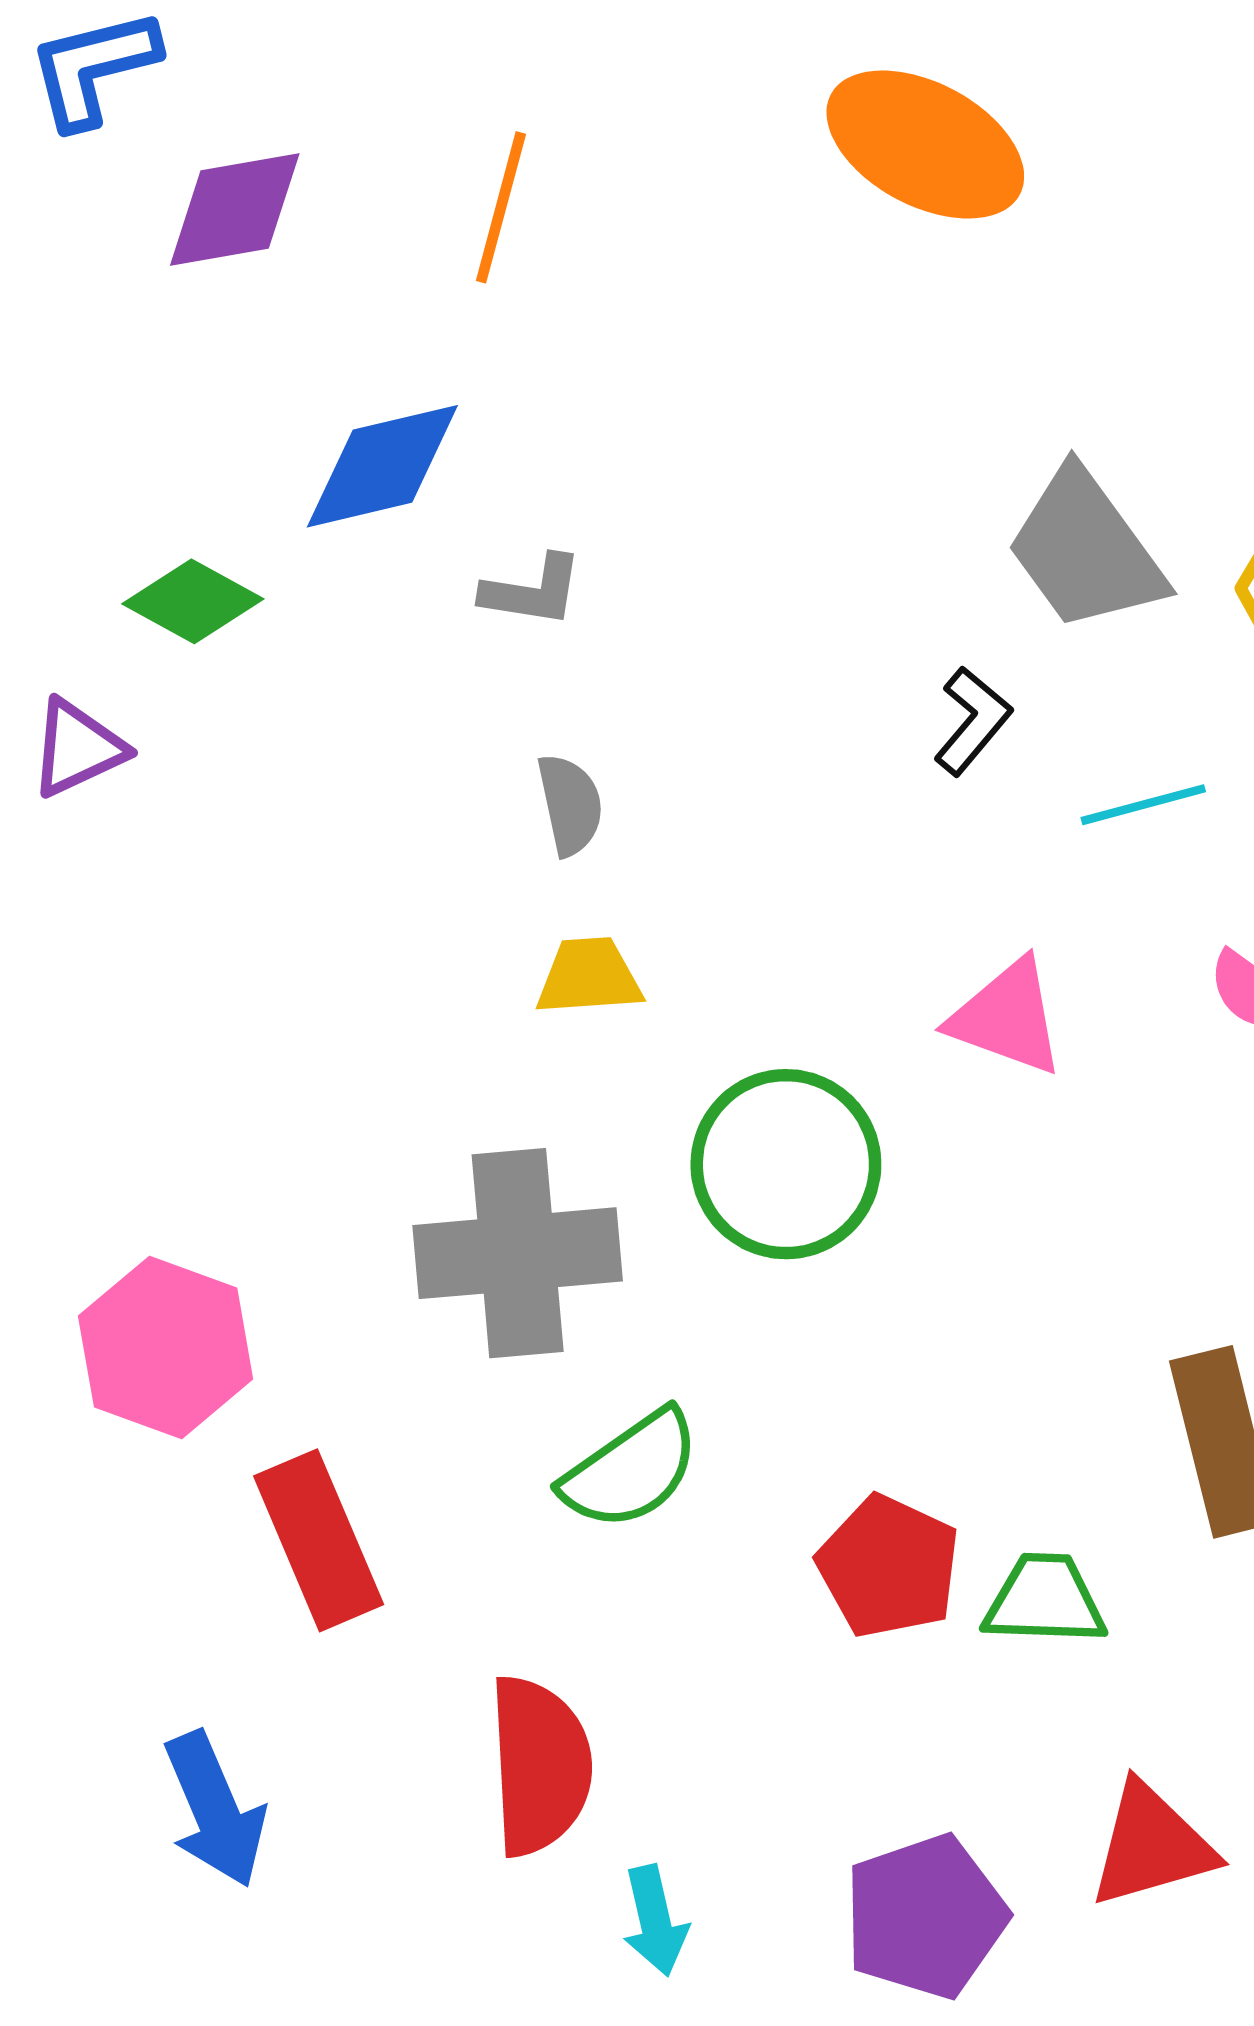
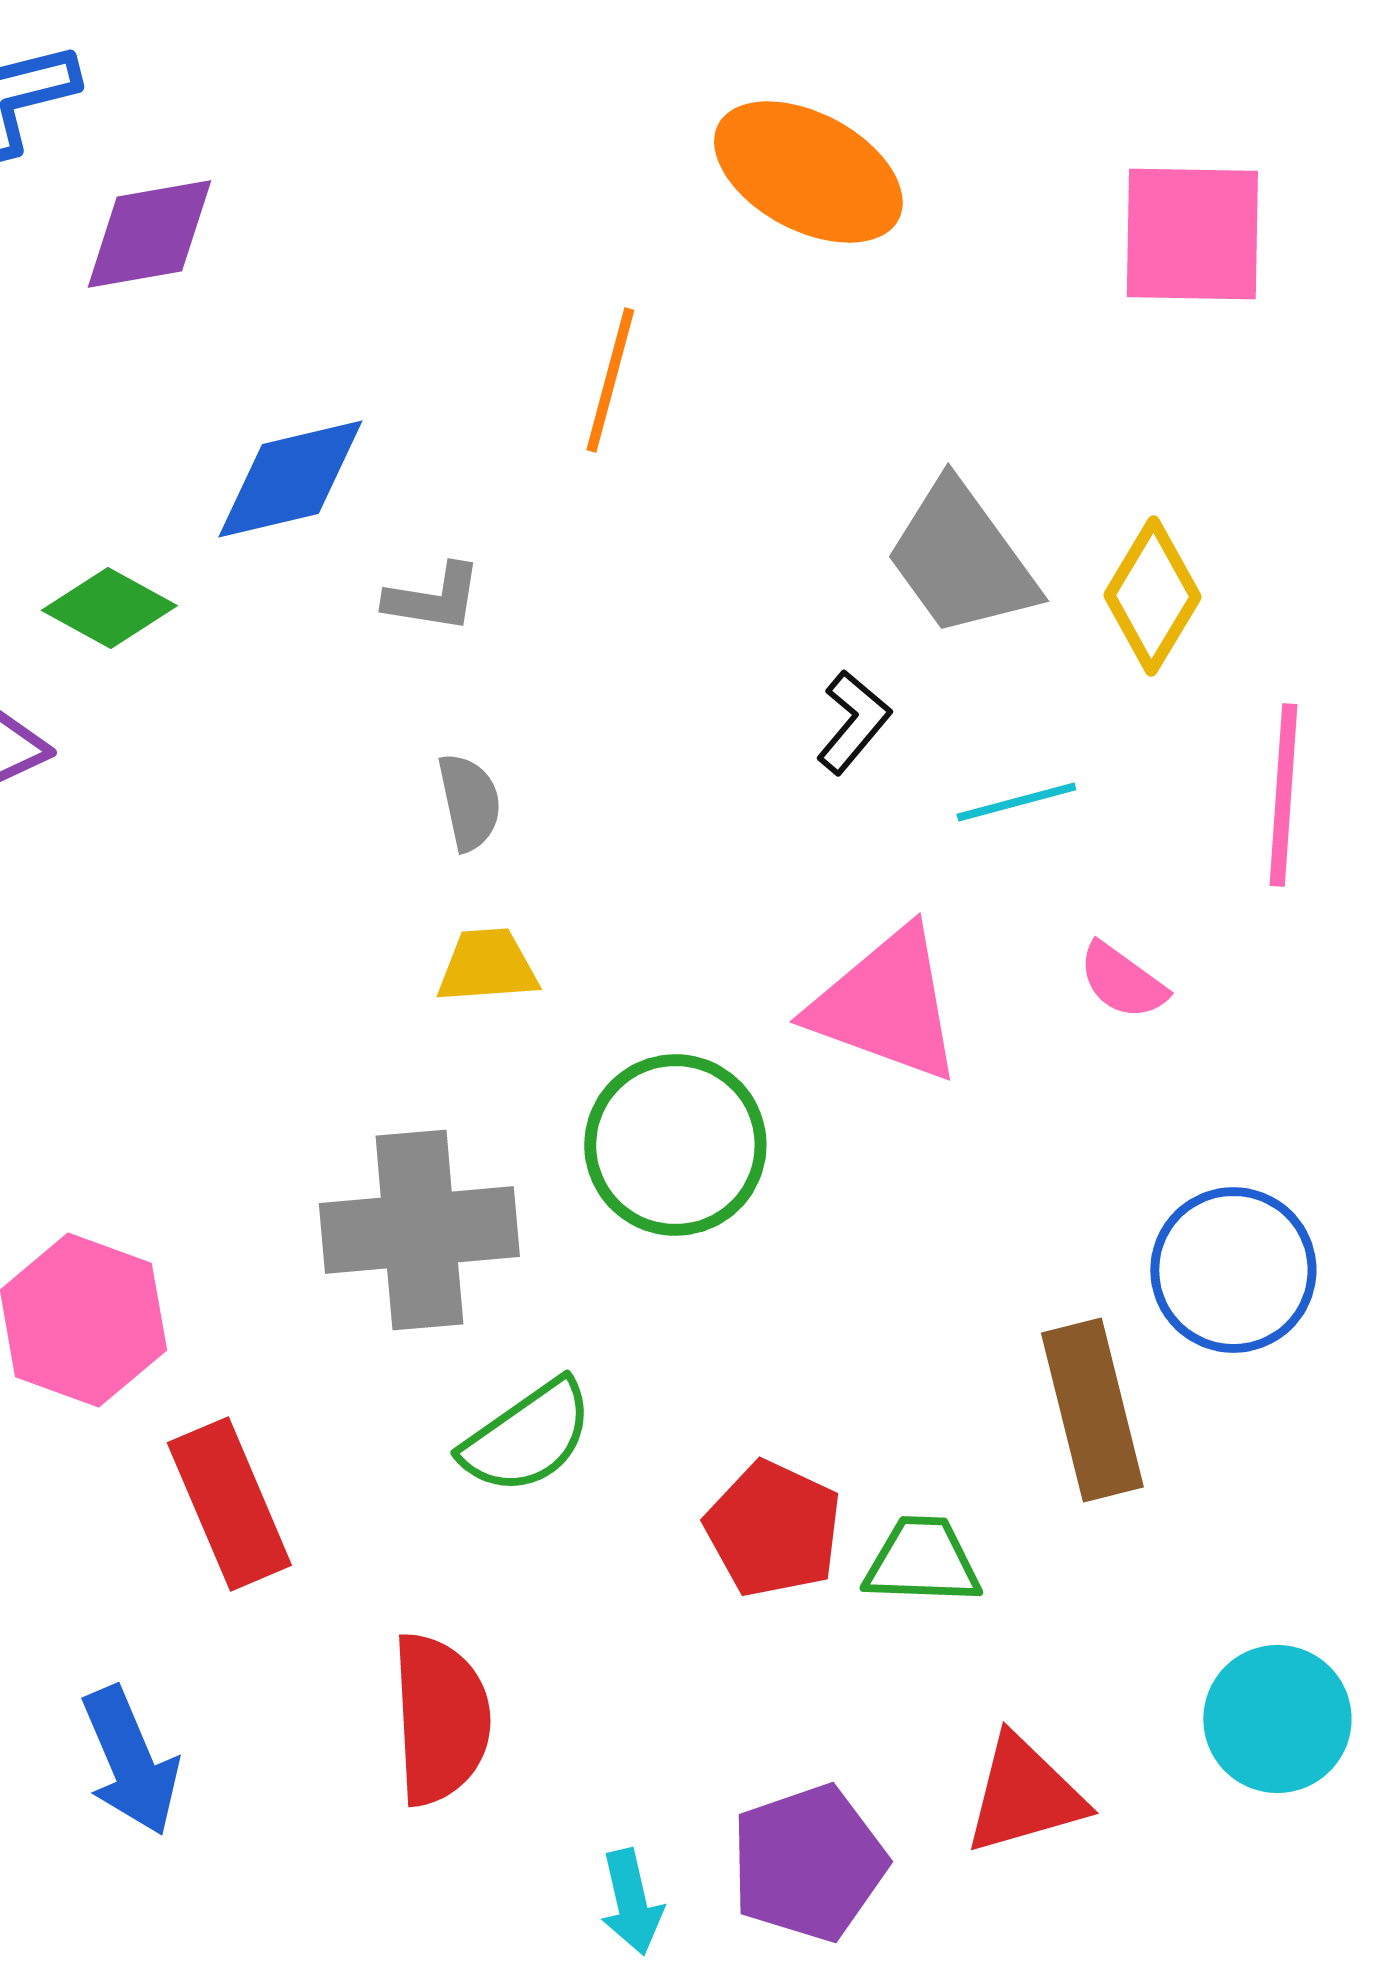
orange line: (501, 207) -> (610, 380), moved
pink triangle: (1007, 1017) -> (886, 1005), size x1.4
cyan arrow: (655, 1921) -> (631, 1902), moved

